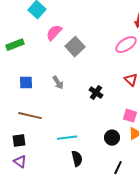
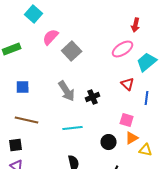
gray arrow: (58, 83) -> (67, 91), moved, size x1.5
black cross: (96, 93) -> (93, 97), turned 32
cyan line: (67, 138) -> (73, 128), moved

